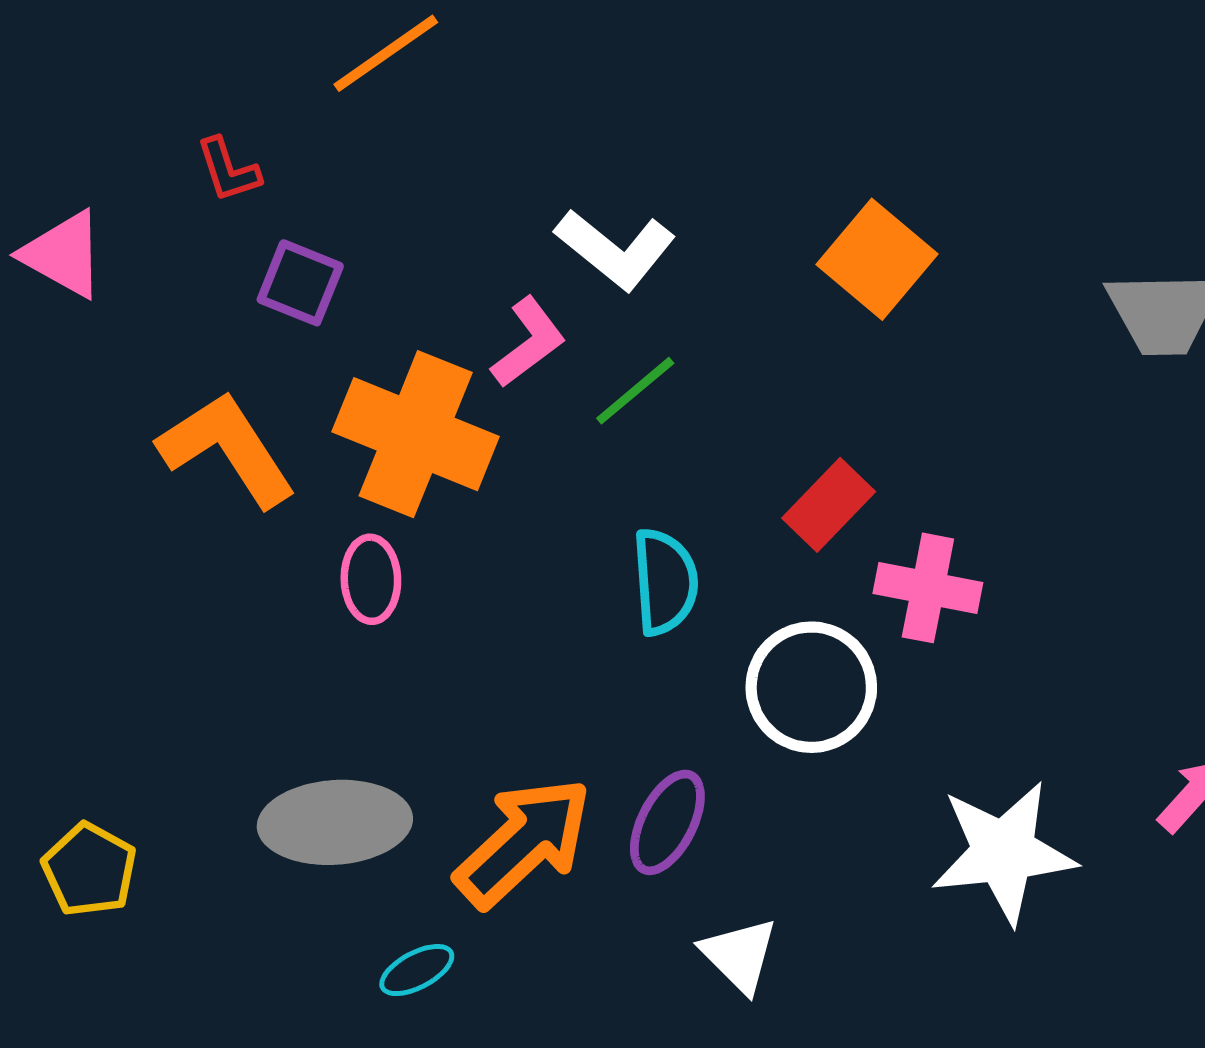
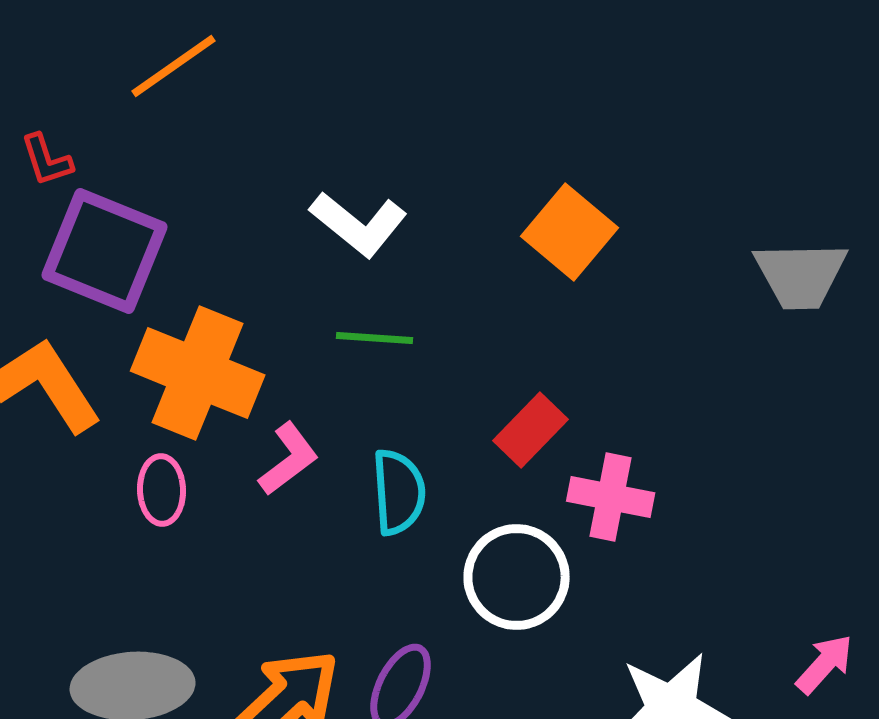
purple square: (300, 283) -> (105, 251), size x1.8
pink L-shape: (528, 342) -> (289, 459), moved
green line: (635, 391) -> (375, 338), turned 44

